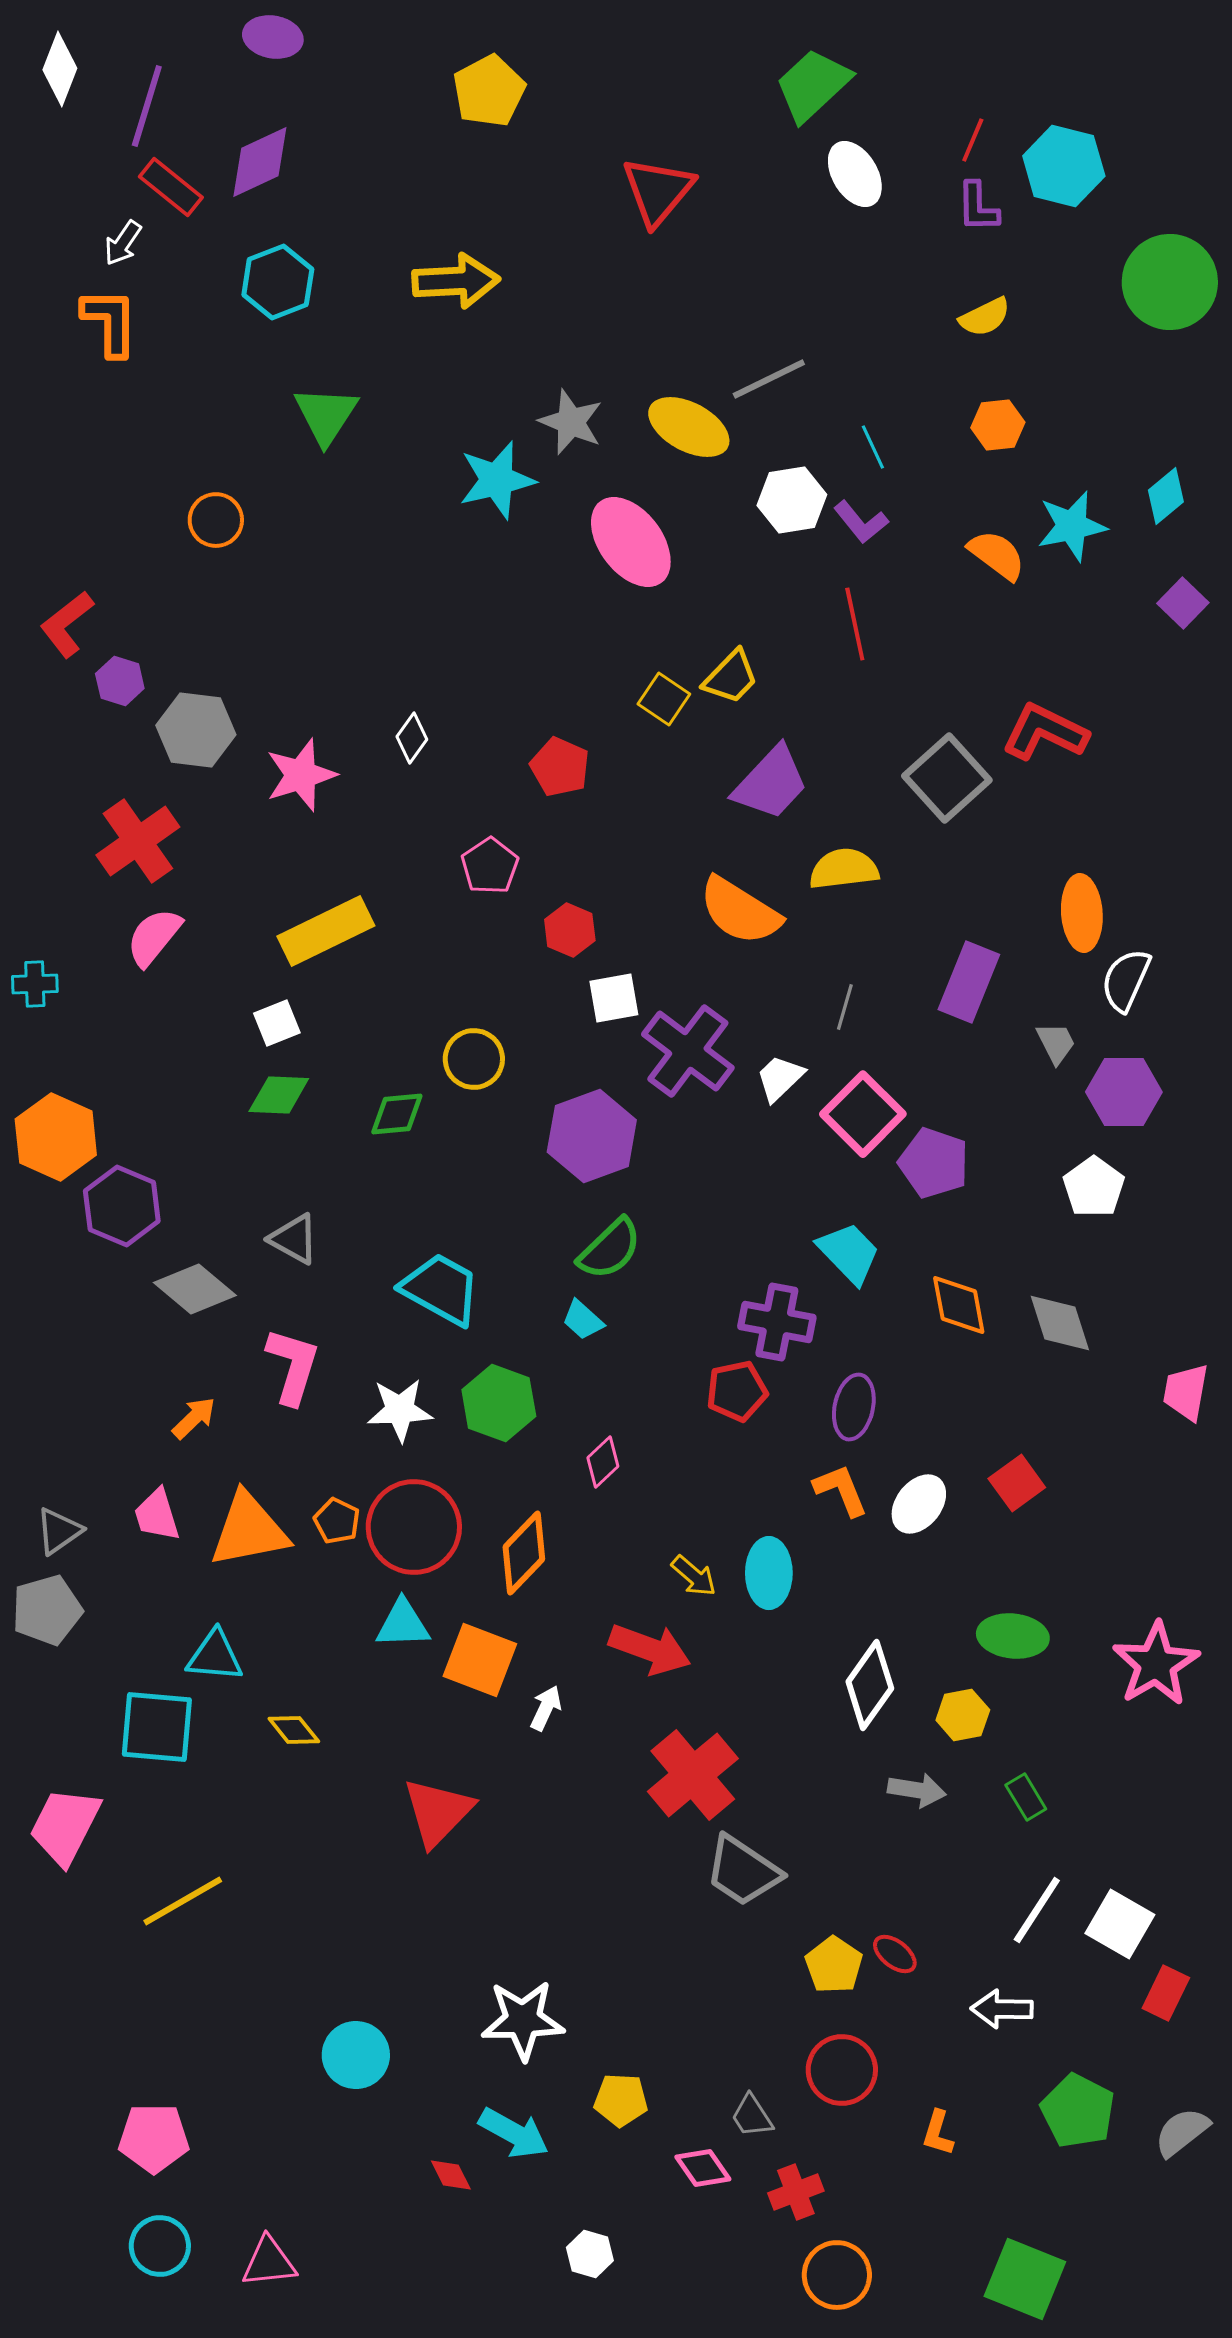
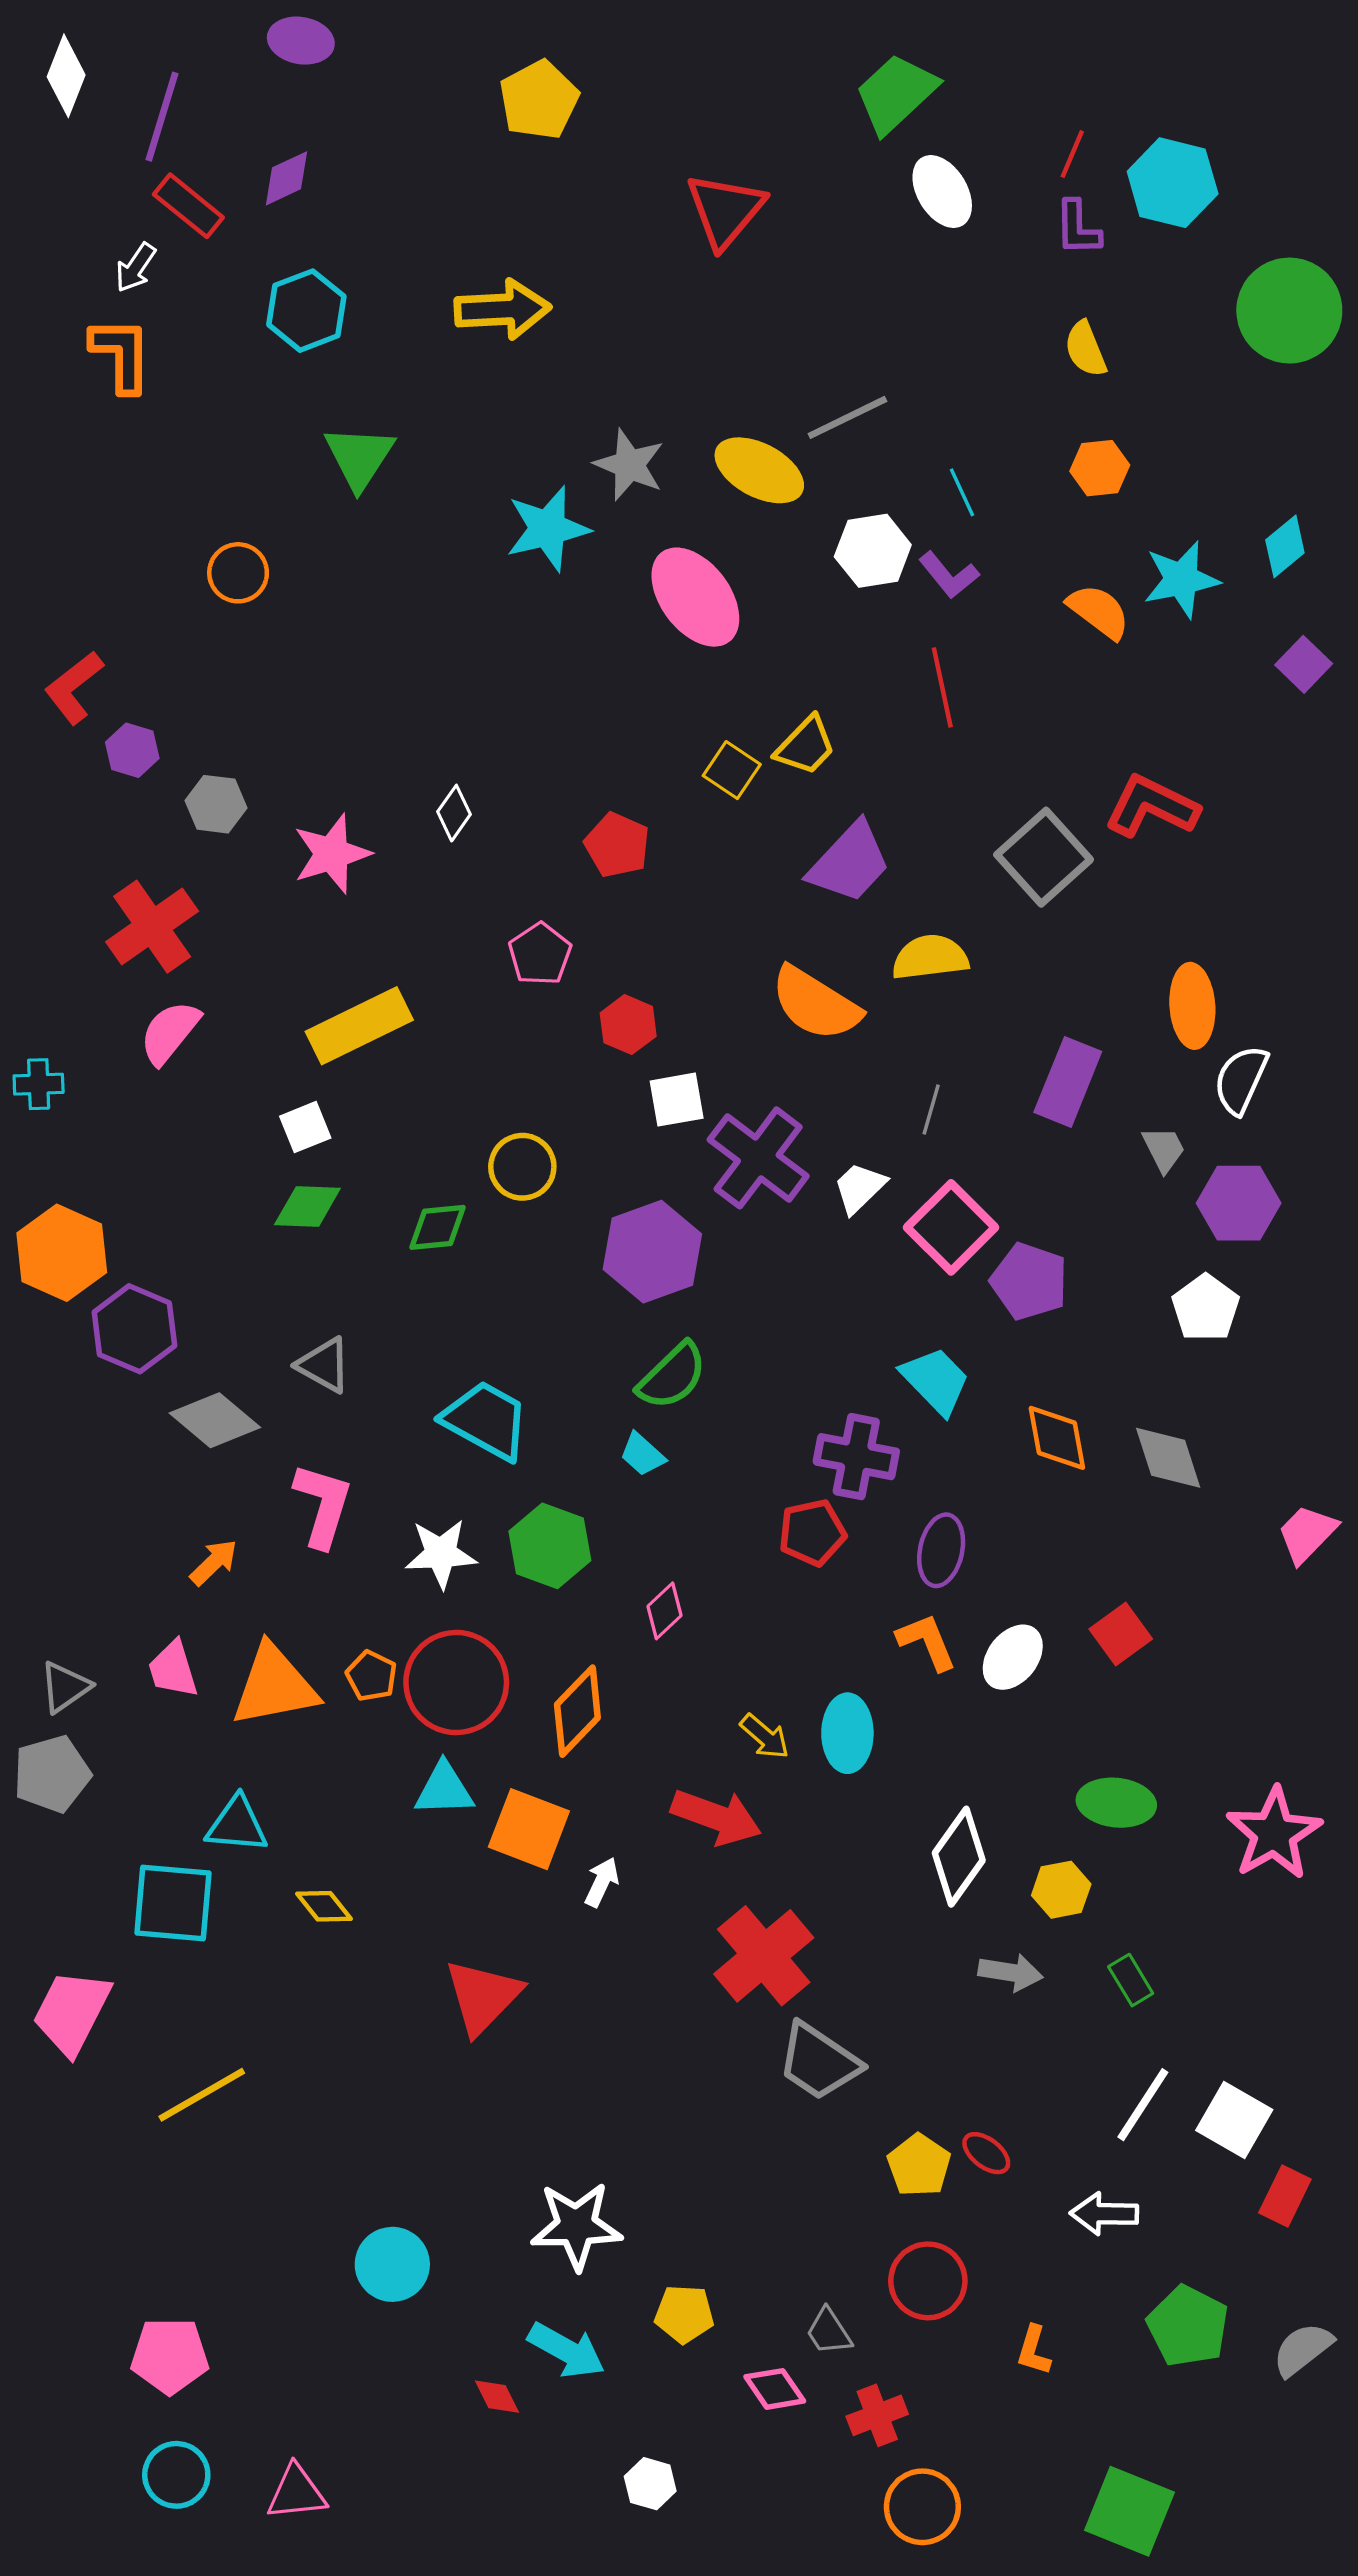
purple diamond: (260, 162) -> (287, 178), size x0.7
yellow semicircle: (985, 317) -> (1085, 349), turned 94
gray hexagon: (196, 730) -> (216, 804), size x0.7
pink trapezoid: (1186, 1392) -> (1307, 1534), turned 34

